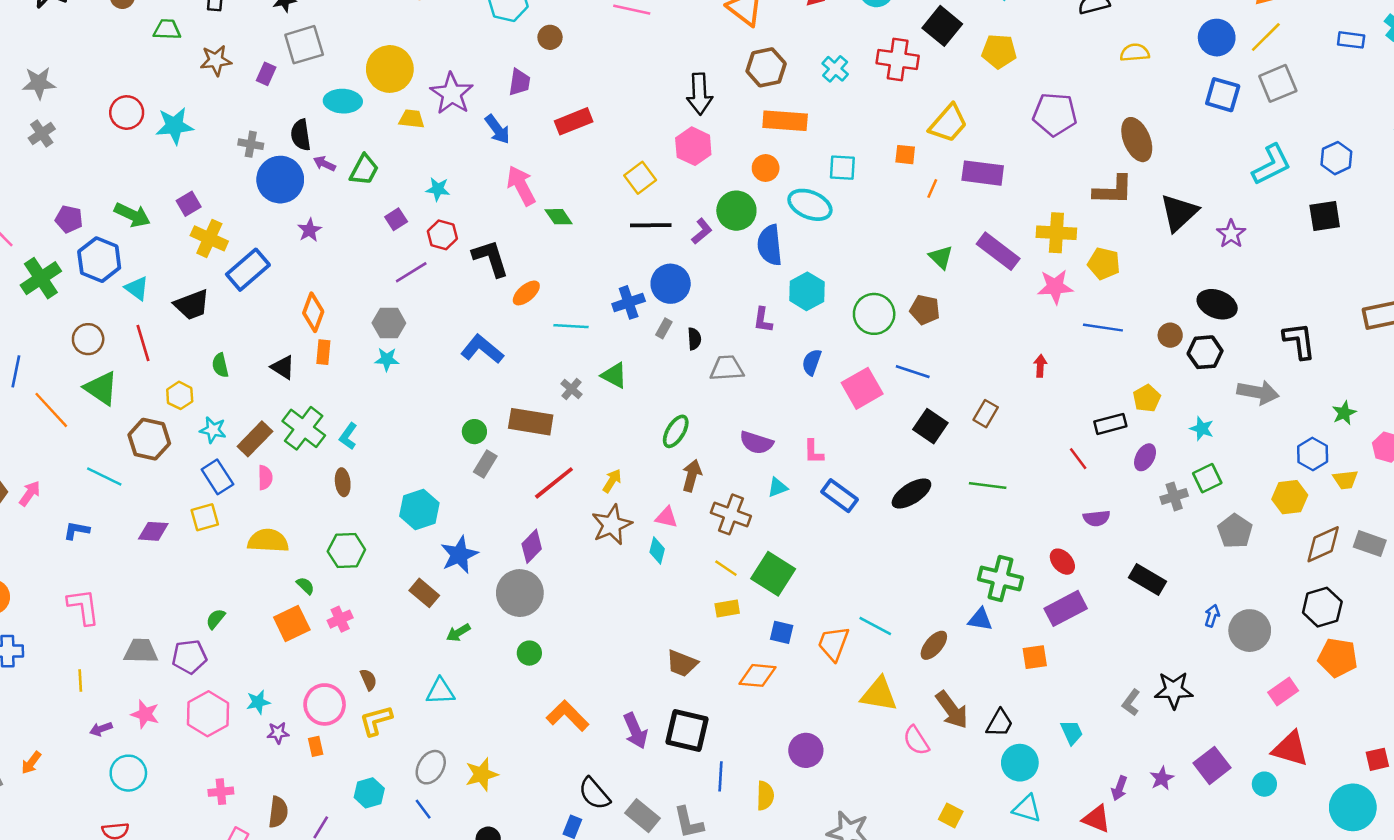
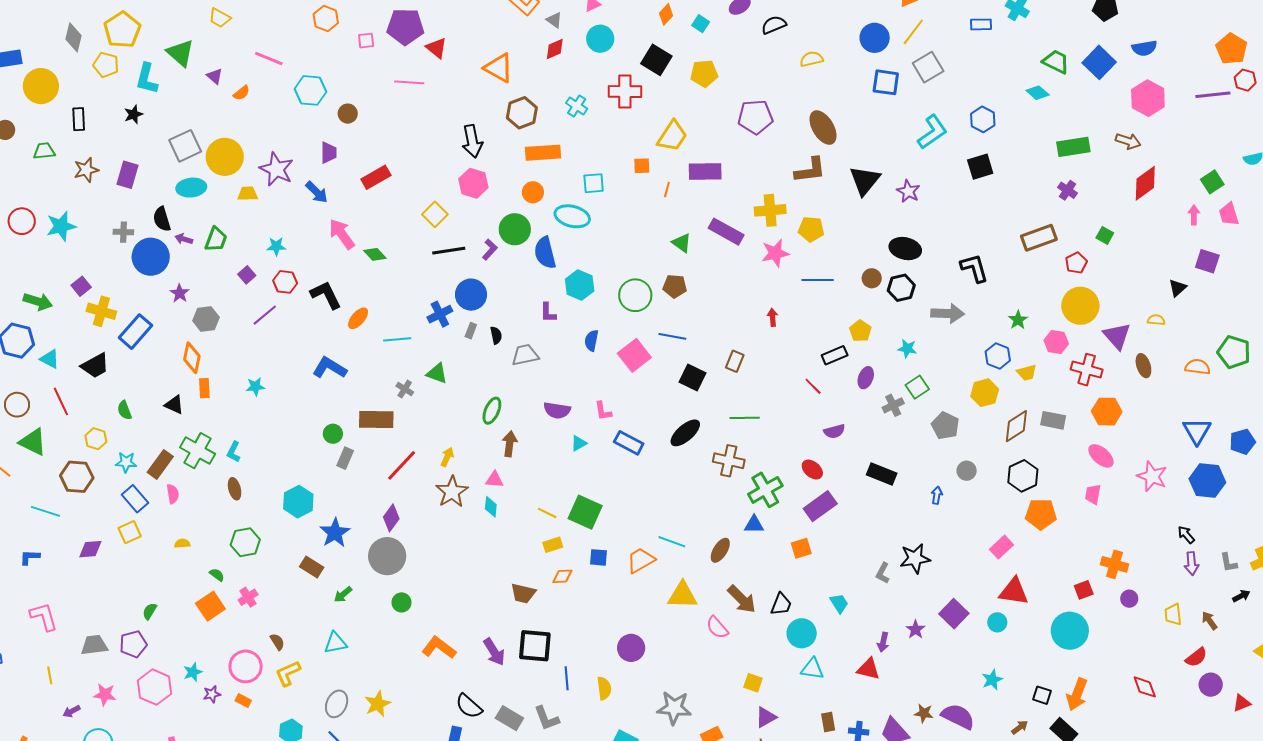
gray square: (304, 45) -> (185, 146), moved
purple rectangle: (266, 74) -> (128, 175), size x1.5
gray hexagon: (389, 323) -> (206, 319), moved
brown cross: (731, 514) -> (729, 461), moved
yellow semicircle: (268, 541) -> (182, 543), size x0.5
green cross: (1000, 578) -> (765, 490), turned -36
gray circle: (1250, 631) -> (967, 471), moved, size x0.6
orange trapezoid: (833, 643) -> (641, 560), turned 48
orange diamond: (757, 675) -> (562, 576), moved, size x0.7
orange rectangle: (316, 746) -> (243, 701), turned -42

